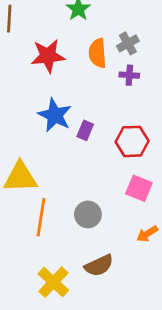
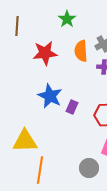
gray circle: (88, 214) -> (89, 168), moved

